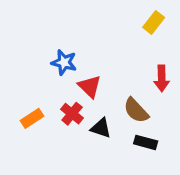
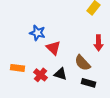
red cross: (72, 114) -> (40, 75), moved
orange rectangle: (32, 118) -> (17, 68), turned 40

